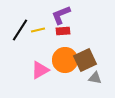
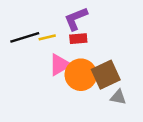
black line: (20, 30) -> (25, 37), turned 40
pink triangle: (40, 70) -> (60, 65), moved

